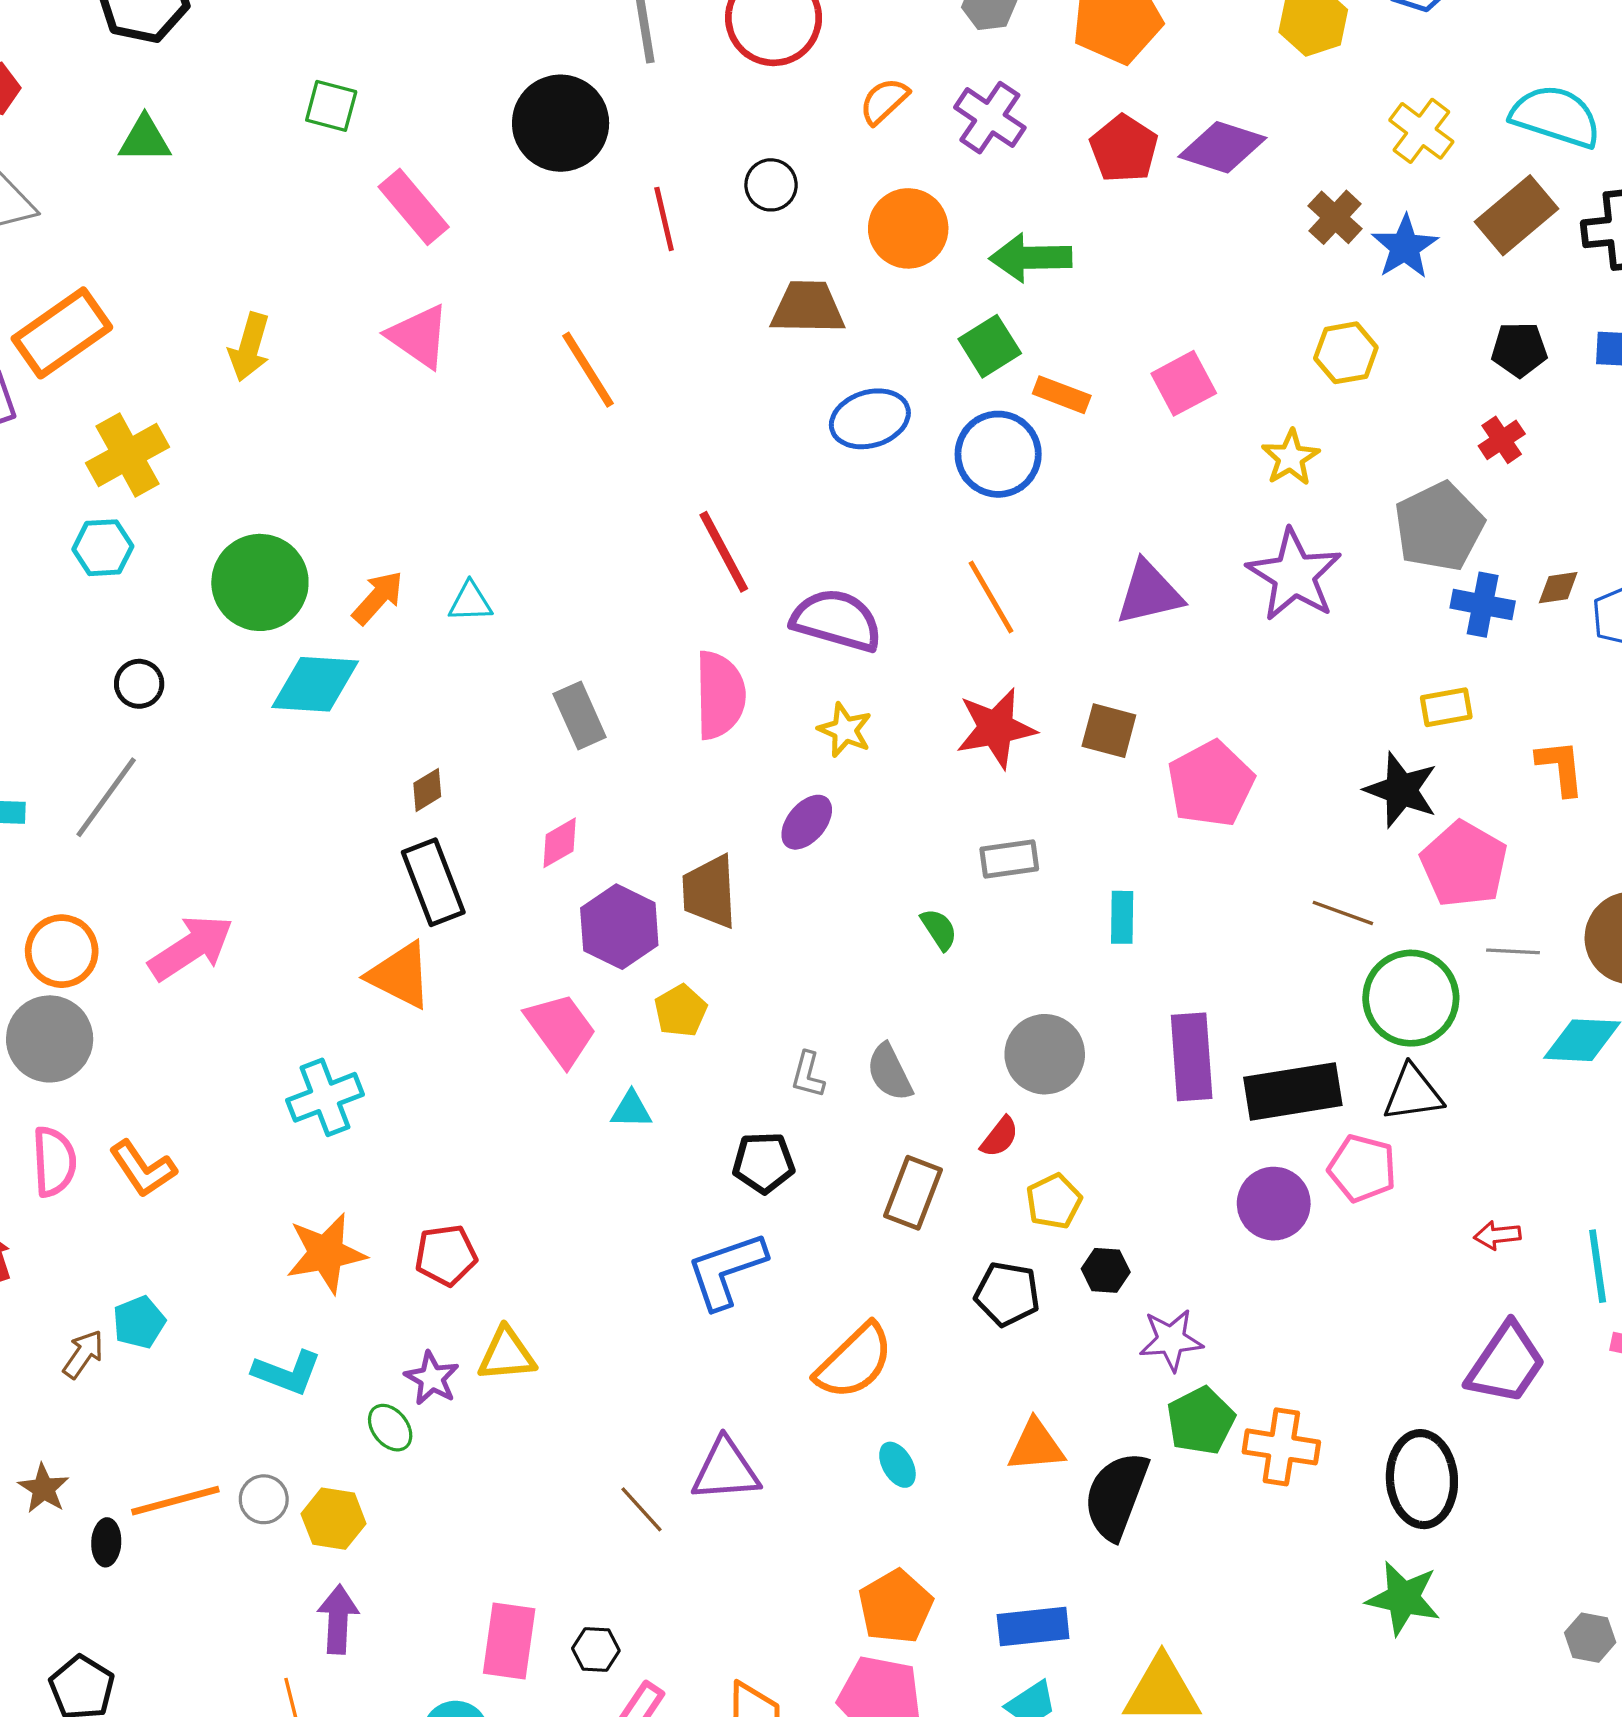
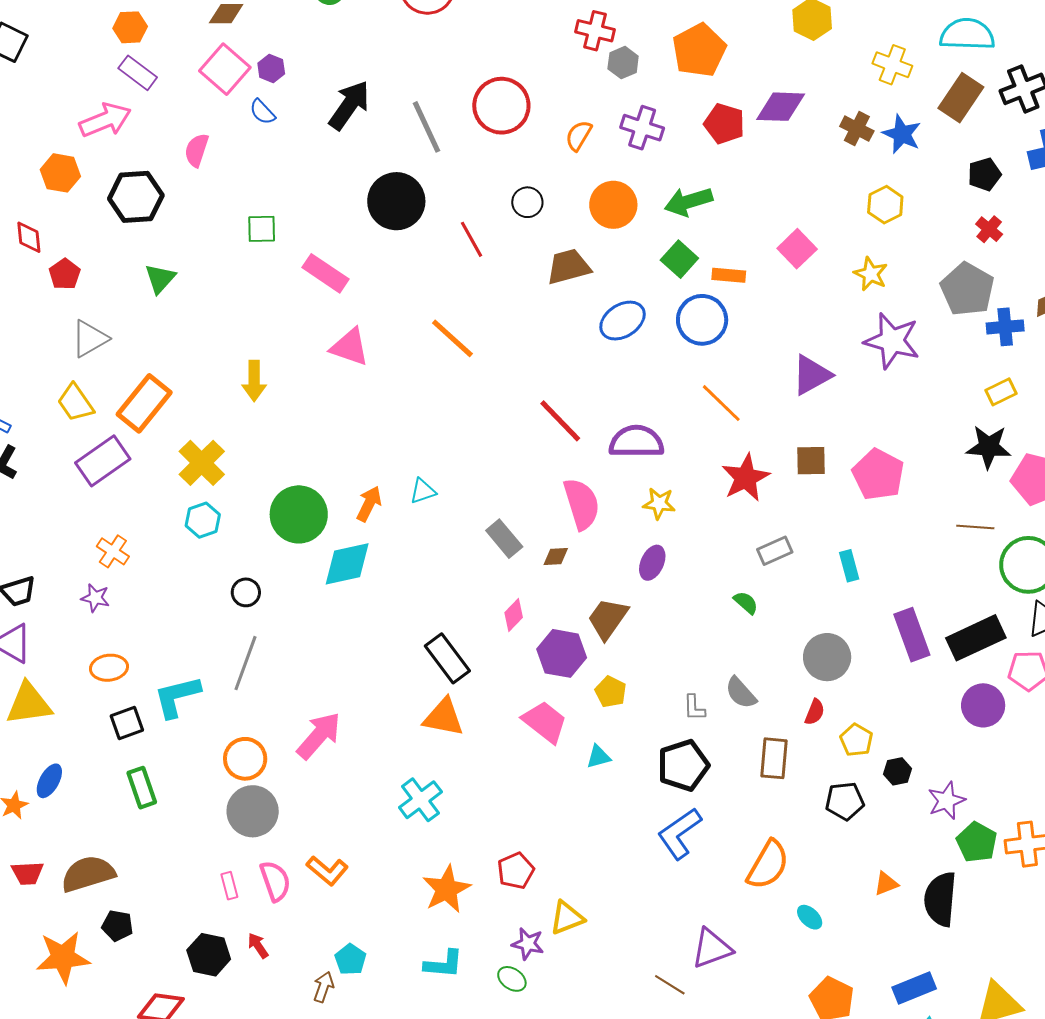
green triangle: (145, 139) -> (160, 279), turned -32
brown diamond: (427, 790) -> (556, 556), moved, turned 44
brown trapezoid: (709, 892) -> (608, 619), turned 54
black pentagon: (764, 1163) -> (683, 765), size x1.4
orange triangle: (1036, 1446) -> (886, 884), size x0.7

